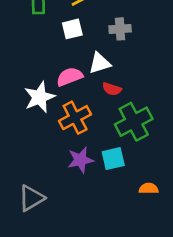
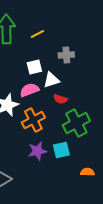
white square: (72, 29) -> (34, 67), moved

